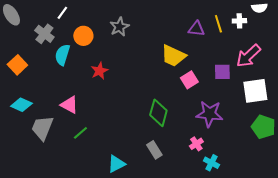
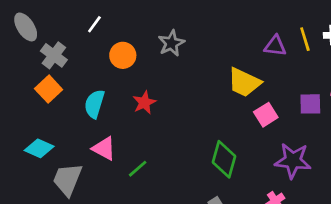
gray cross: (44, 34) -> (54, 55), moved
cyan semicircle: (62, 55) -> (94, 104), moved
orange square: (17, 65) -> (49, 89), moved
green line: (80, 133) -> (138, 169), moved

